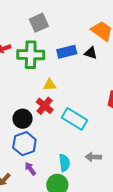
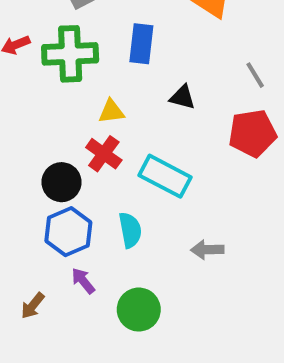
blue rectangle: (67, 52) -> (141, 44), turned -66
black triangle: (91, 53) -> (182, 97), moved
cyan semicircle: (64, 163) -> (130, 230), moved

